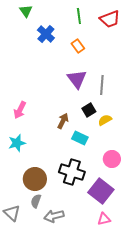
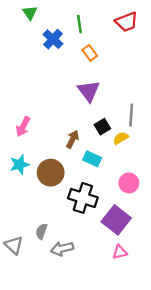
green line: (79, 16) -> (79, 24), moved
gray line: (102, 85) -> (131, 115), moved
brown circle: (35, 179) -> (51, 173), moved

